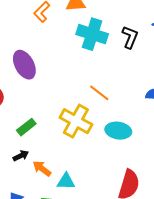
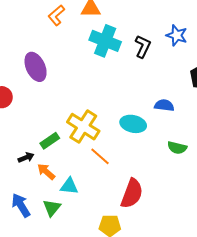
orange line: (99, 93) -> (100, 156), moved
green rectangle: (26, 127) -> (50, 141), moved
cyan ellipse: (118, 131) -> (133, 124), moved

